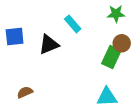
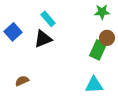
cyan rectangle: (73, 24) -> (48, 19), moved
blue square: (15, 36) -> (13, 32), turned -36

